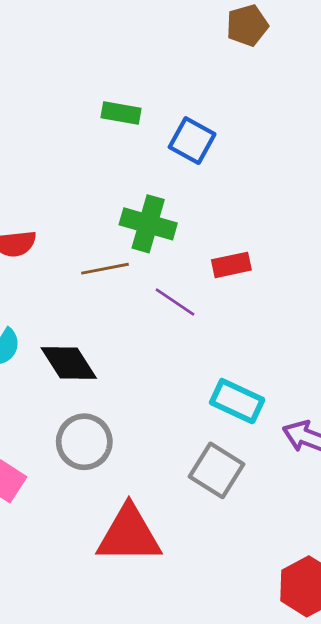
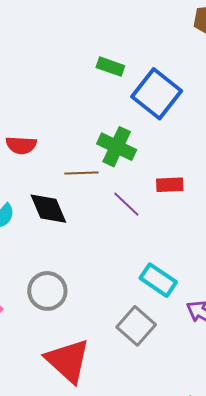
blue square: (192, 141) -> (157, 94), size x1.5
black diamond: (69, 363) -> (48, 209), moved
red triangle: (129, 535) -> (68, 361), turned 33

